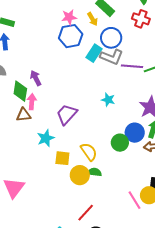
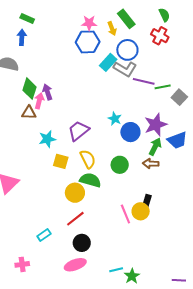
purple arrow: (36, 78) -> (47, 92), moved
cyan star: (108, 100) -> (115, 119), moved
purple trapezoid: (67, 114) -> (78, 131), moved
blue circle: (135, 133) -> (130, 132), moved
green circle: (120, 143) -> (120, 165), moved
green semicircle: (95, 172) -> (90, 180), size x1.5
yellow circle: (80, 175) -> (75, 193), moved

